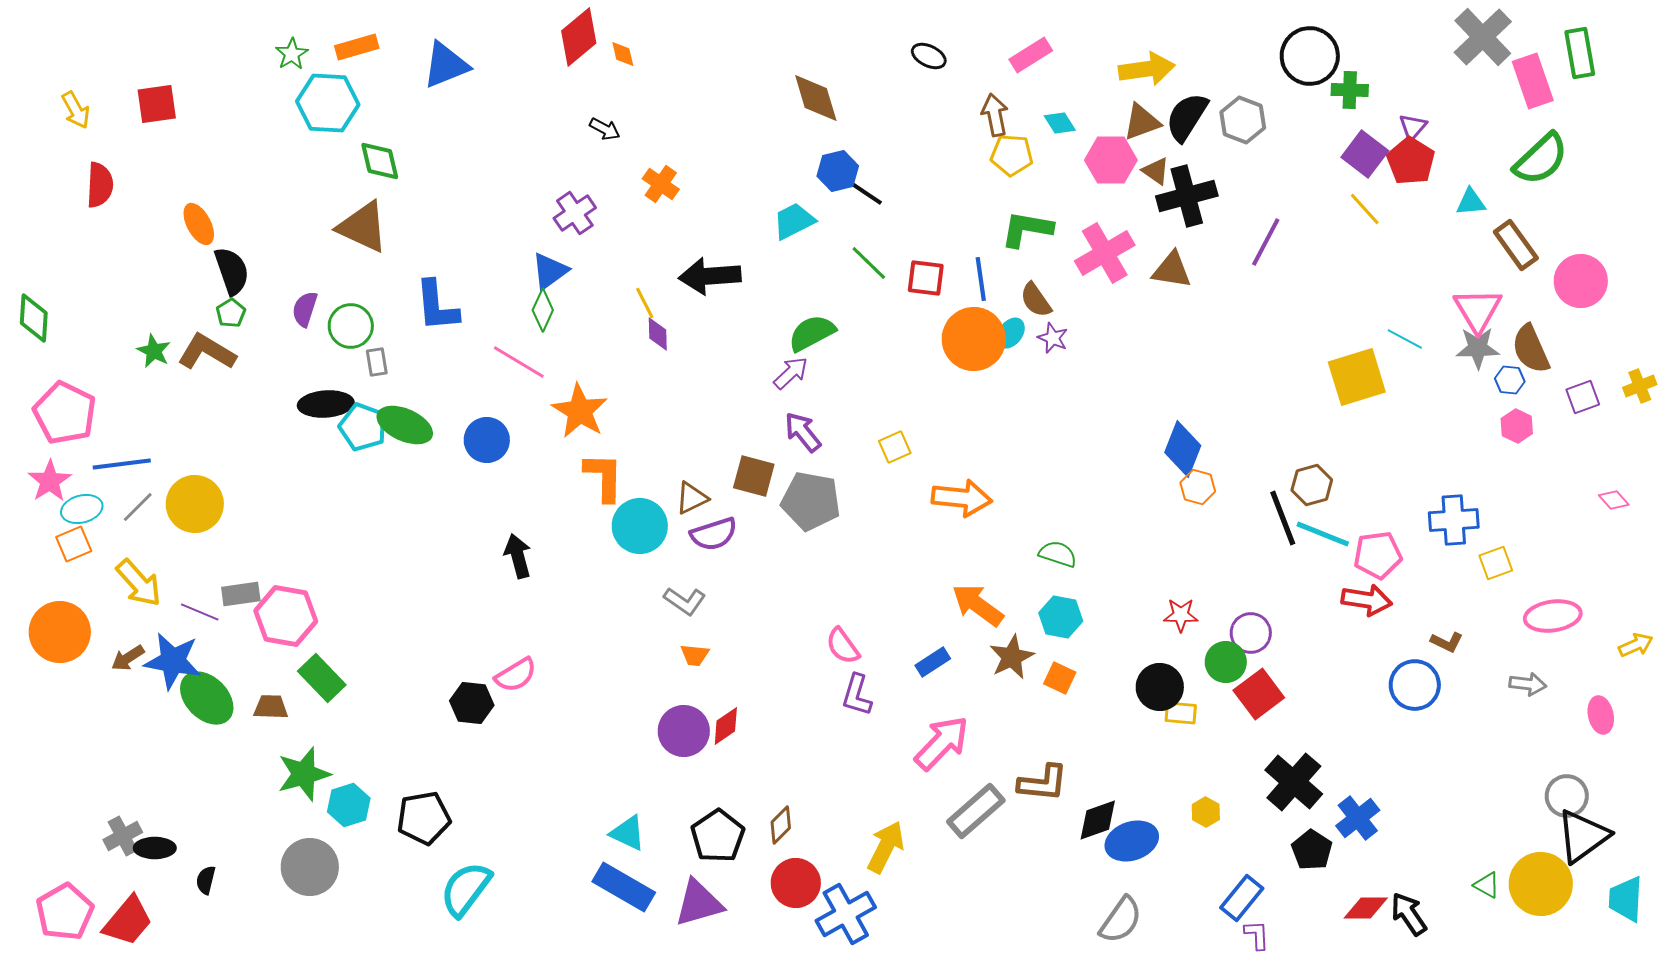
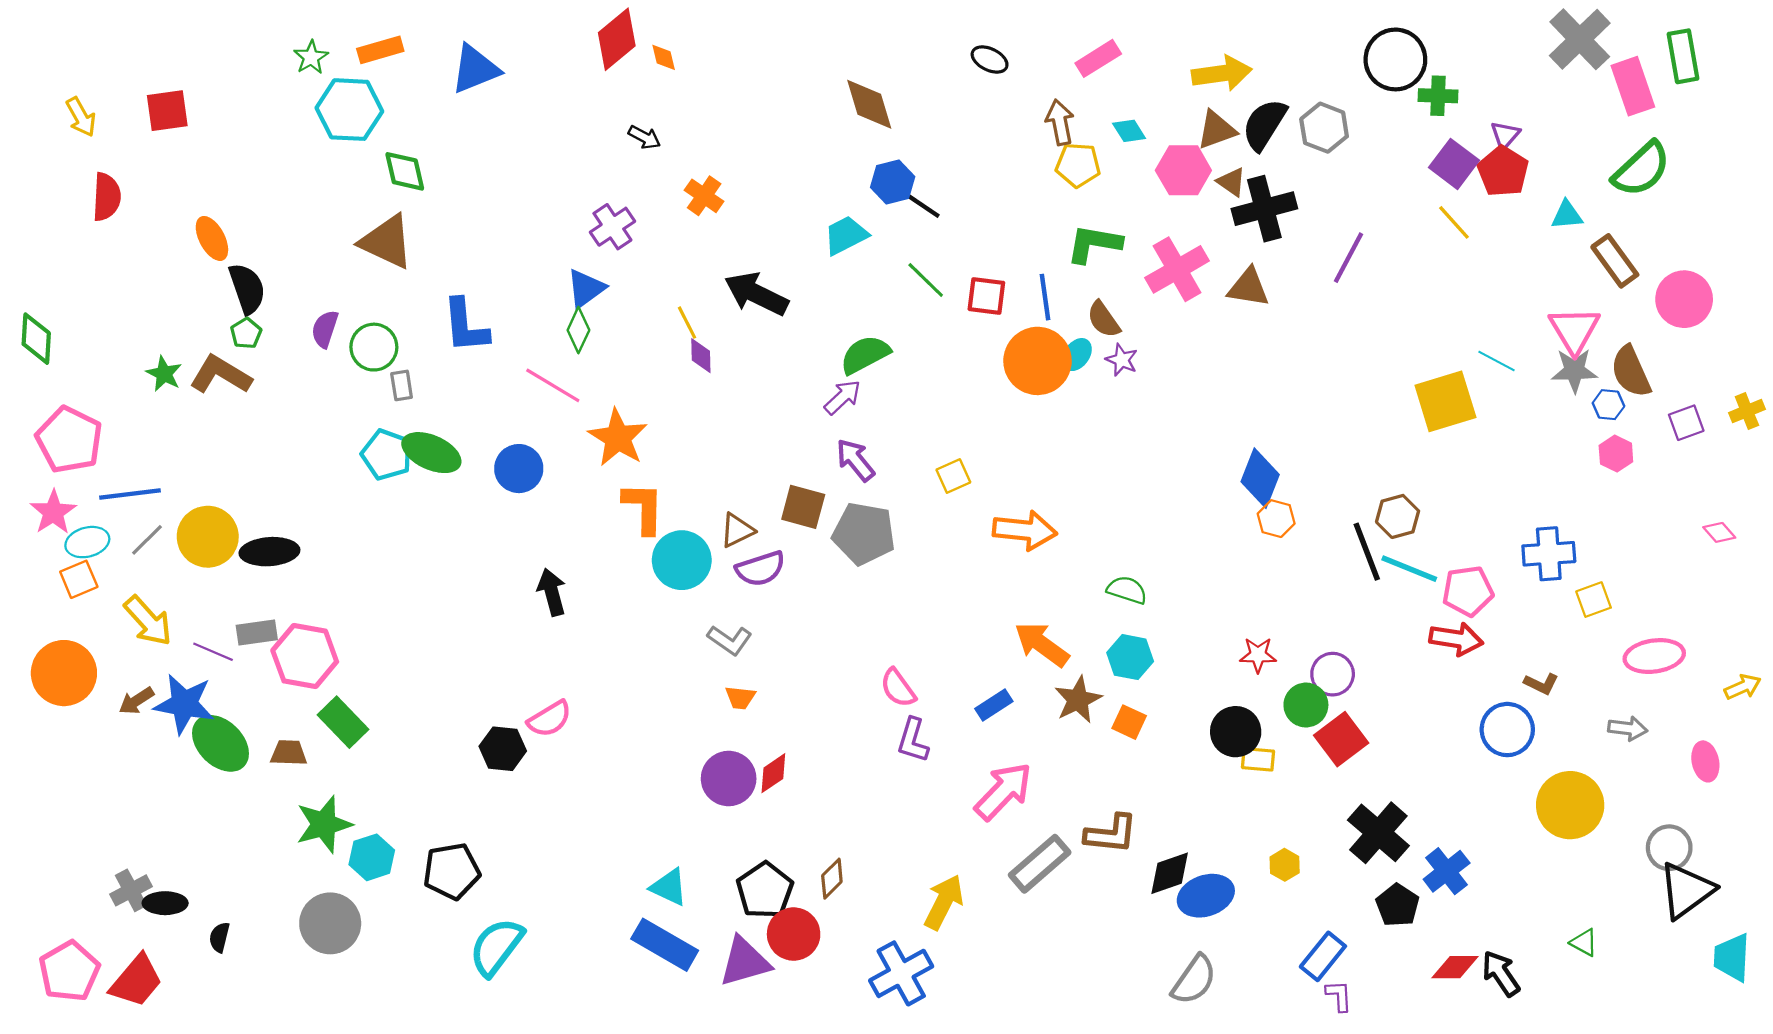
black arrow: (710, 276) -> (756, 294), turned 30
black ellipse: (326, 404) -> (269, 552), moved
red circle: (796, 883) -> (794, 934), moved
yellow circle: (1541, 884) -> (1570, 805), moved

